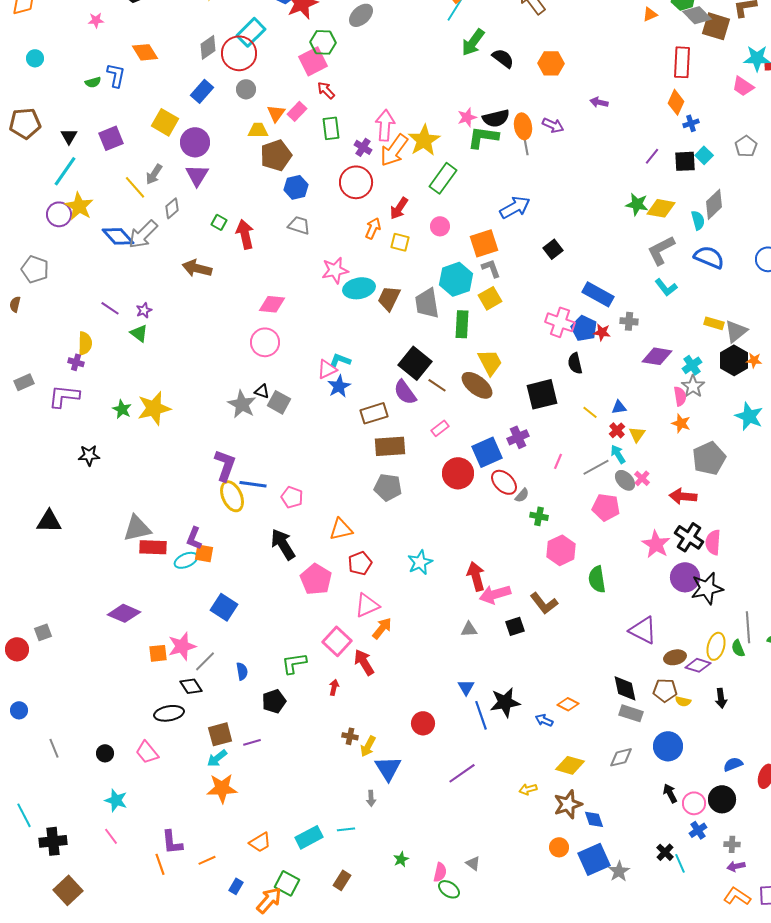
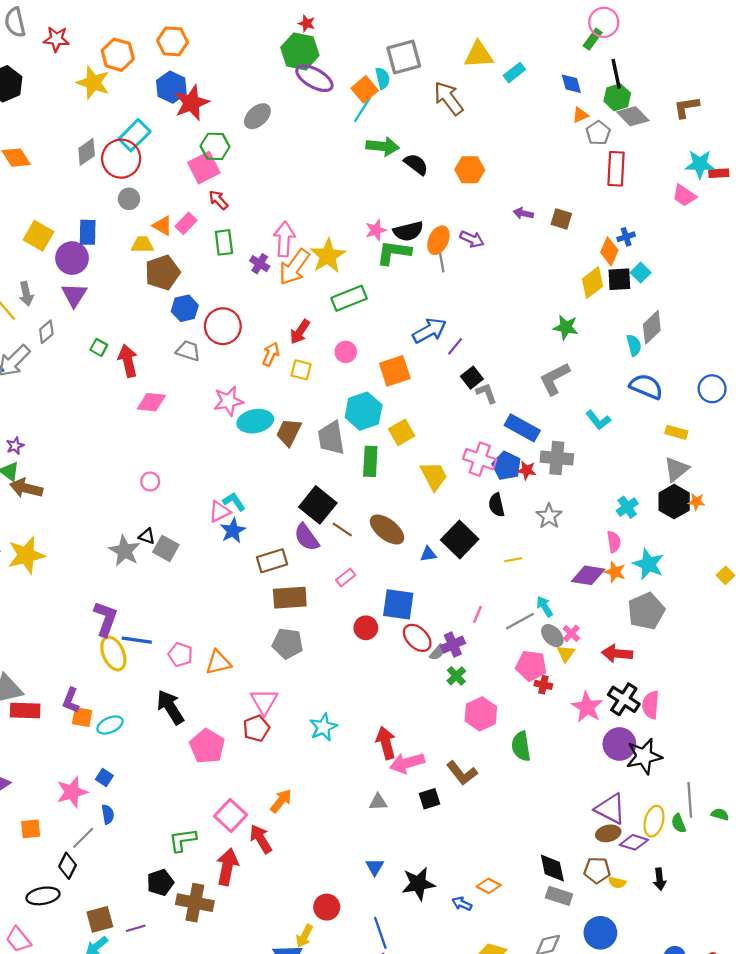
brown square: (716, 26) -> (561, 219), moved, size x0.7
green arrow: (473, 42) -> (383, 146), turned -120
blue rectangle: (202, 91) -> (88, 232), moved, turned -40
orange diamond: (676, 102) -> (609, 251), moved
orange triangle: (276, 113) -> (162, 226), turned -36
orange ellipse: (523, 126) -> (438, 240), turned 35
gray pentagon: (746, 146) -> (598, 133), moved
purple line: (652, 156) -> (455, 346), moved
gray arrow: (154, 174) -> (26, 294), turned -45
green rectangle: (443, 178) -> (349, 298), turned 32
red circle: (356, 182) -> (223, 326), moved
yellow diamond: (661, 208) -> (593, 283), moved, turned -48
gray L-shape: (661, 250) -> (555, 379), moved
brown arrow: (197, 268) -> (26, 488), moved
gray L-shape: (491, 268) -> (486, 393), moved
pink diamond: (272, 304) -> (151, 402), moved
gray cross: (629, 321) -> (557, 458), size x1.6
yellow rectangle: (714, 323) -> (676, 432), moved
pink circle: (265, 342) -> (150, 481), size x0.6
purple diamond: (657, 356) -> (588, 575), moved
cyan L-shape: (340, 360) -> (234, 502), turned 35
yellow trapezoid: (490, 362) -> (434, 476), moved
gray star: (693, 386) -> (549, 516), moved
black square: (542, 394) -> (460, 540), turned -32
blue triangle: (619, 407) -> (428, 554), moved
yellow line: (590, 412) -> (513, 560), turned -49
cyan star: (749, 416) -> (648, 564), moved
red cross: (617, 430) -> (543, 685), moved, turned -35
yellow triangle: (637, 434) -> (566, 654), moved
purple cross: (518, 437) -> (453, 645), moved
blue square: (487, 452) -> (398, 604), turned 32
red circle: (458, 473) -> (366, 628), size x0.7
green cross: (539, 516) -> (456, 676), turned 36
orange triangle: (341, 529) -> (218, 662), moved
cyan ellipse: (186, 560) -> (110, 725), moved
pink triangle: (367, 605) -> (264, 702), moved, turned -36
blue square: (224, 607) -> (104, 777), size x0.6
purple triangle: (643, 630) -> (610, 809), moved
pink star: (182, 646) -> (72, 792), moved
blue semicircle: (242, 671) -> (108, 814), moved
black diamond: (191, 686) -> (68, 866), turned 60
red arrow: (334, 687) -> (227, 867), size x2.0
blue line: (481, 715) -> (380, 933), moved
brown cross: (350, 736) -> (195, 903), moved, size x2.0
yellow arrow: (368, 746) -> (304, 936), moved

